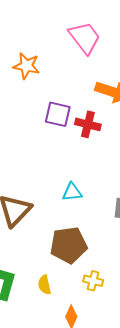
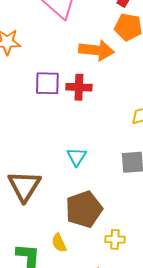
cyan triangle: (72, 192) -> (77, 157), turned -40
yellow semicircle: (44, 285) -> (59, 243), moved

